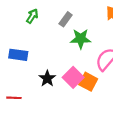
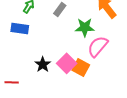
green star: (81, 39) -> (85, 27), moved
blue rectangle: (18, 55) -> (20, 28), moved

